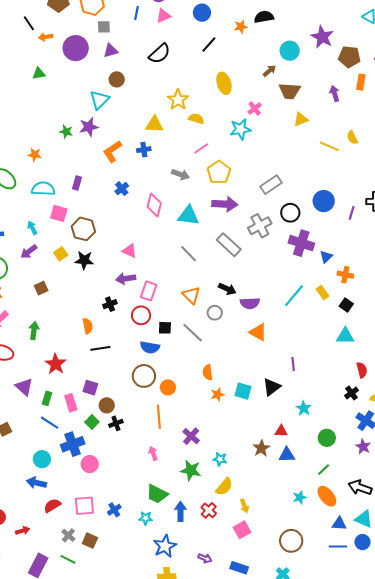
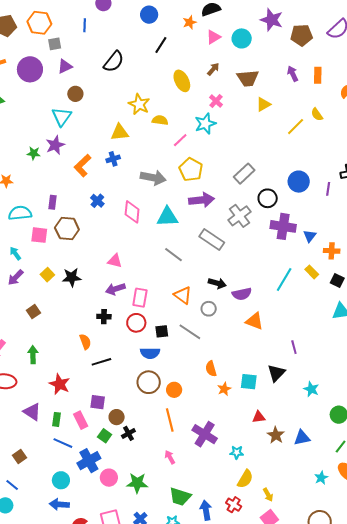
pink triangle: (163, 16) -> (213, 37), moved
brown arrow: (270, 71) -> (213, 69), moved
orange rectangle: (361, 82) -> (318, 75), moved
yellow line: (329, 146) -> (296, 127), turned -60
pink line: (201, 148) -> (180, 140), moved
gray arrow: (180, 174) -> (153, 178), size x1.4
brown hexagon: (83, 229) -> (67, 229), moved
black cross: (110, 304) -> (104, 317), turned 32
red triangle: (281, 431) -> (259, 417), moved
purple cross: (191, 436) -> (205, 434), size x1.4
green star: (191, 470) -> (137, 483), moved

